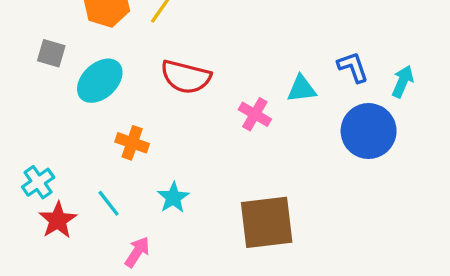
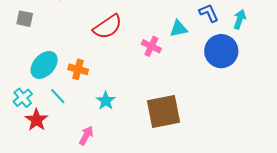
red semicircle: (186, 77) -> (108, 27), turned -44
cyan ellipse: (100, 81) -> (44, 65), moved
cyan line: (109, 203) -> (58, 96), moved

